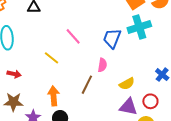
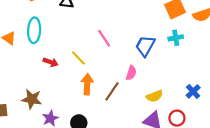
cyan cross: (139, 27) -> (176, 38), size x0.6
red arrow: (14, 74) -> (51, 62), moved
orange arrow: (54, 96) -> (87, 84), moved

